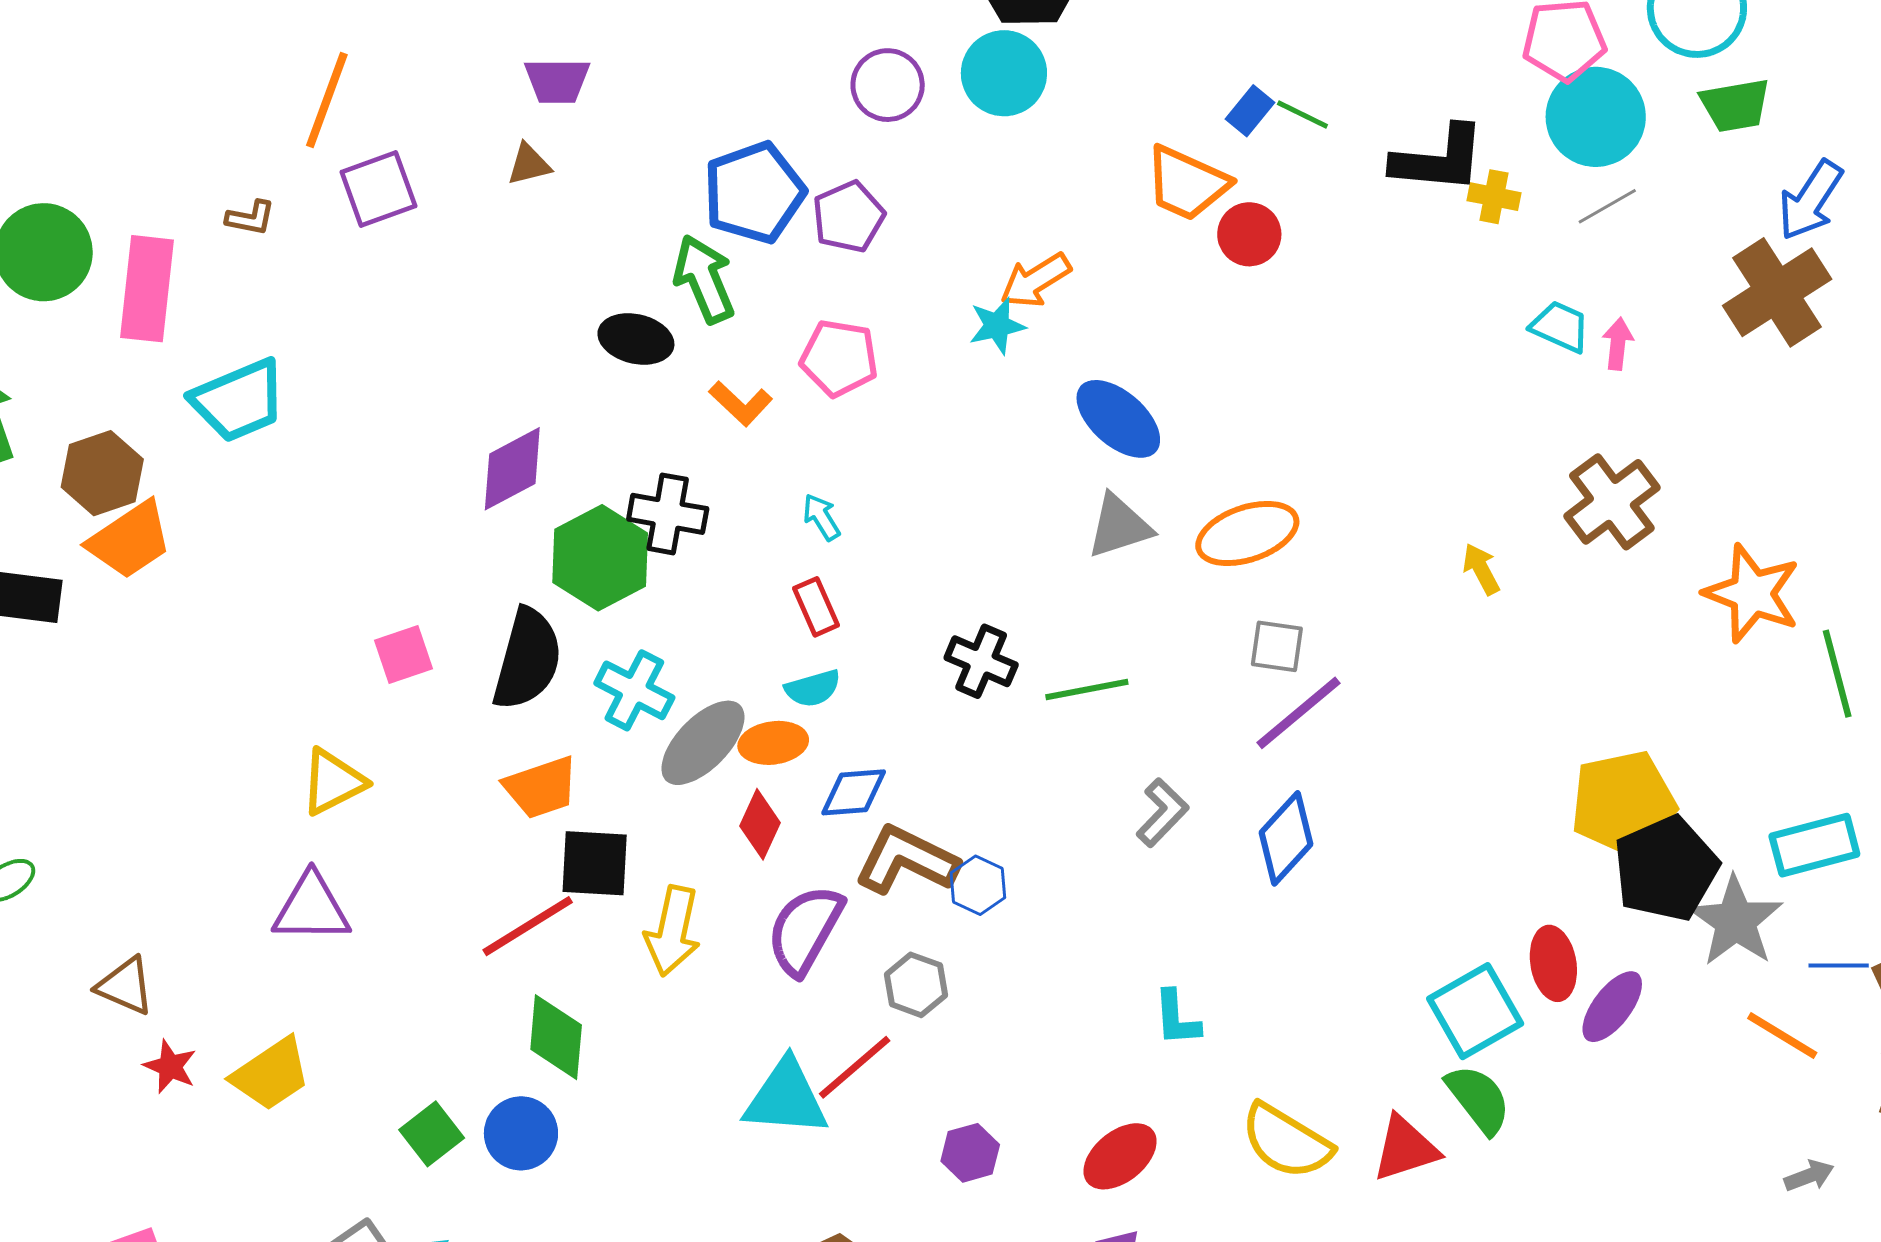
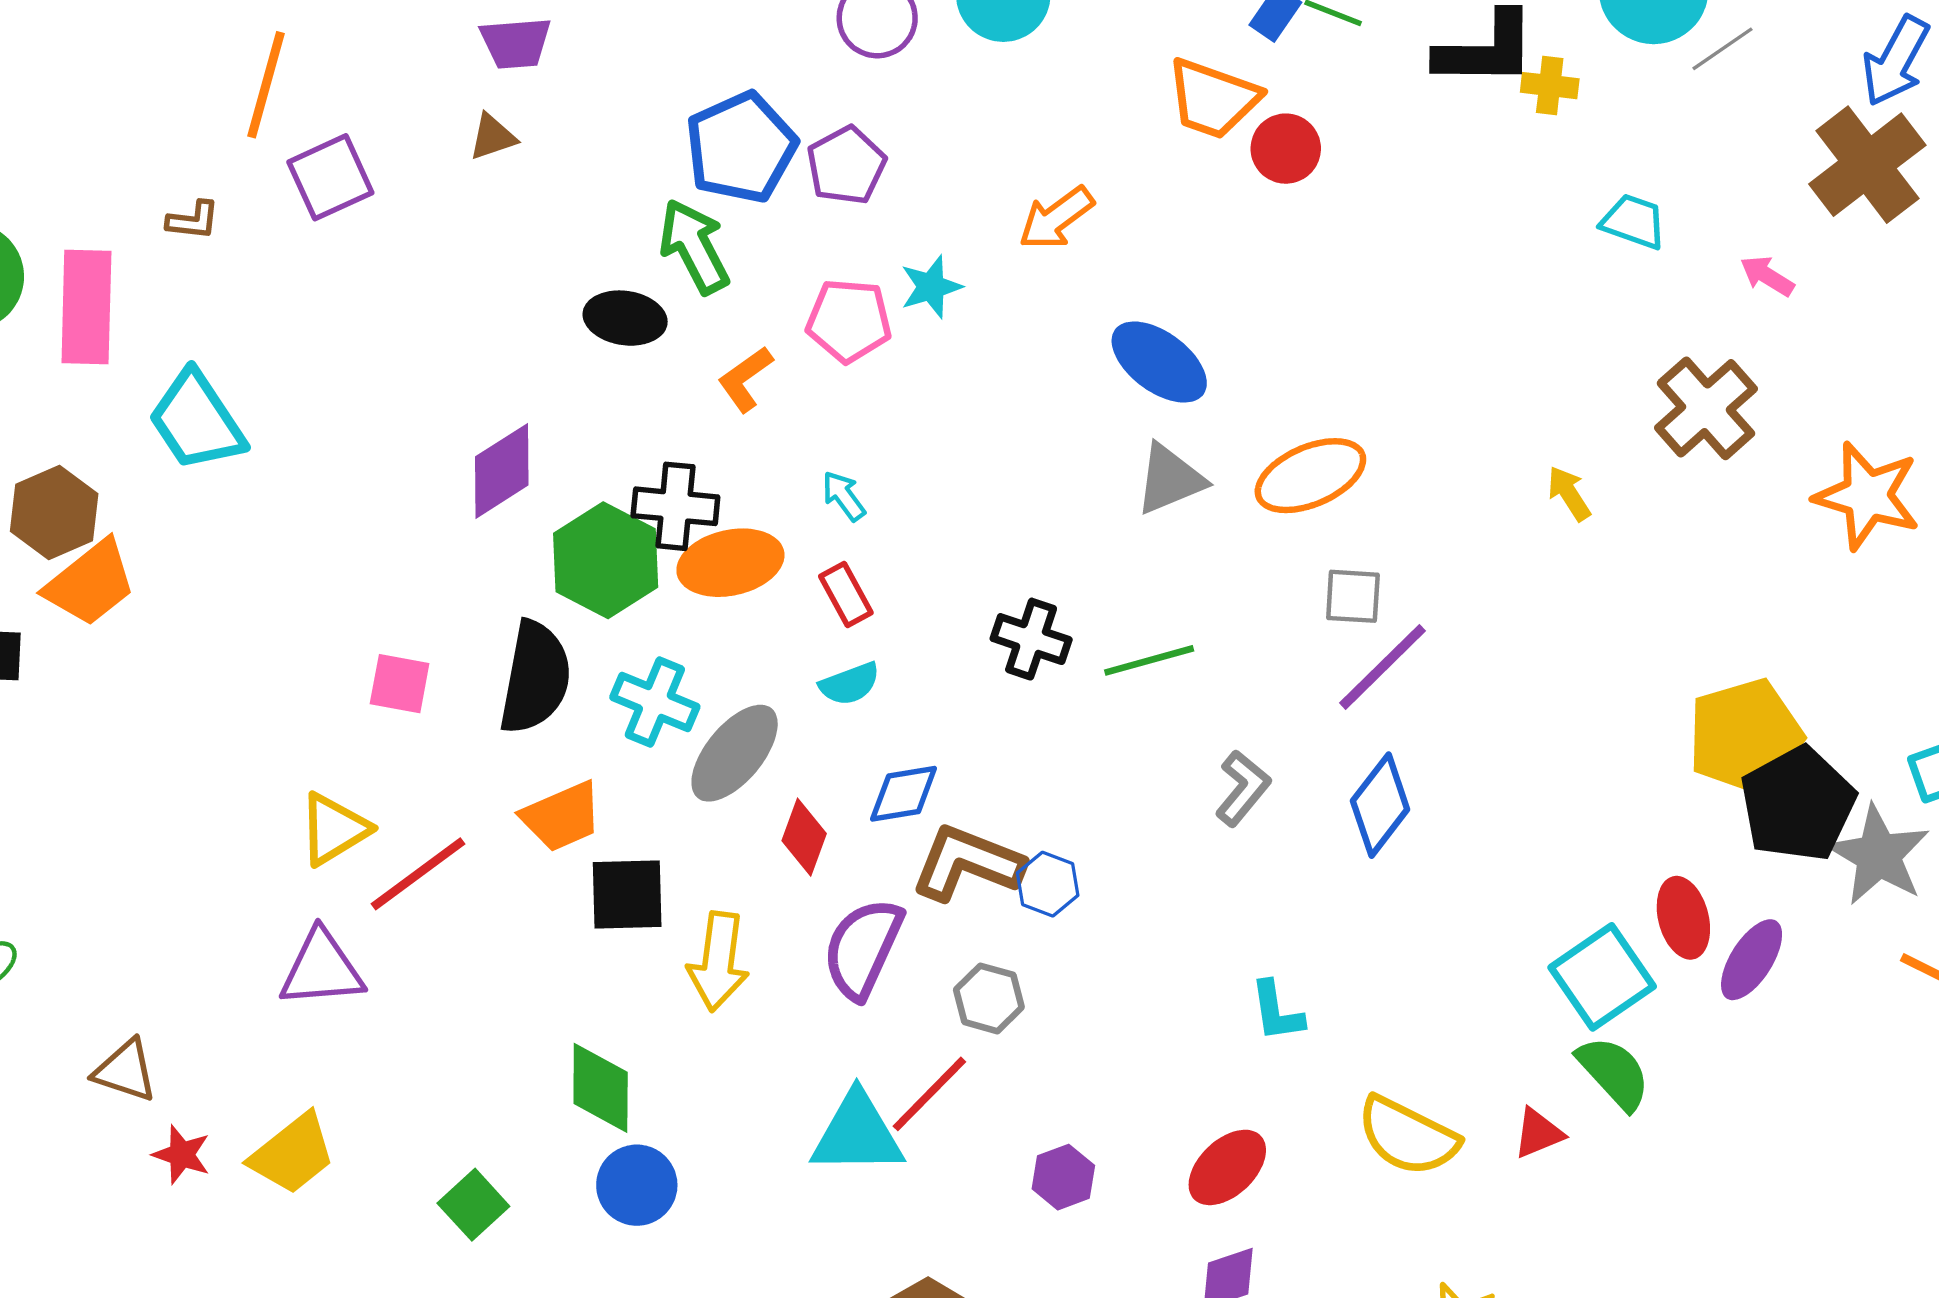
gray line: (1607, 206) -> (1722, 49), moved
cyan star: (997, 326) -> (931, 287), moved
pink arrow: (1618, 344) -> (1767, 276), moved, turned -60
cyan trapezoid: (239, 400) -> (197, 421), turned 84
orange L-shape: (741, 403) -> (745, 379), turned 106
pink square: (404, 655) -> (400, 684), turned 34
orange ellipse: (773, 743) -> (730, 563), moved, size x1.4
red line: (528, 926) -> (418, 874), moved
blue circle: (521, 1133) -> (637, 1185), moved
red triangle: (1405, 1148) -> (1538, 1133), size x0.7

